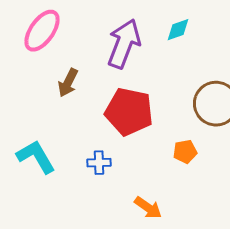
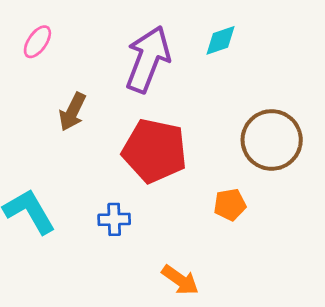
pink ellipse: (42, 31) -> (37, 42), size x0.6

